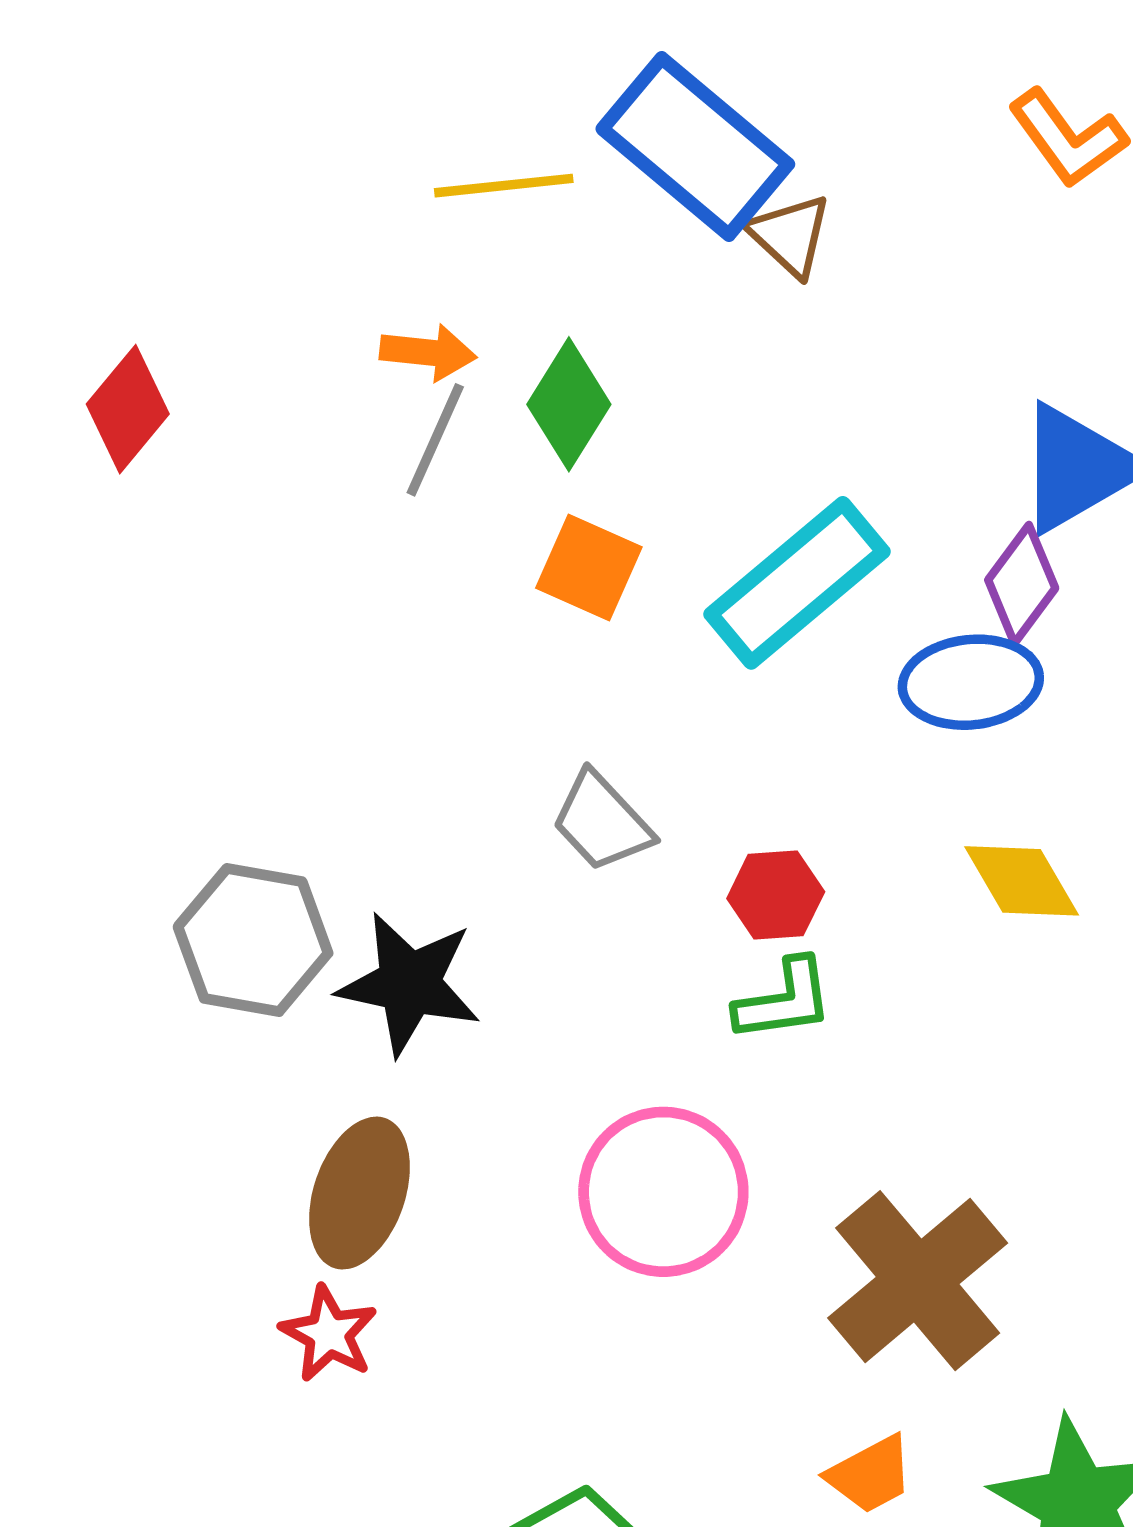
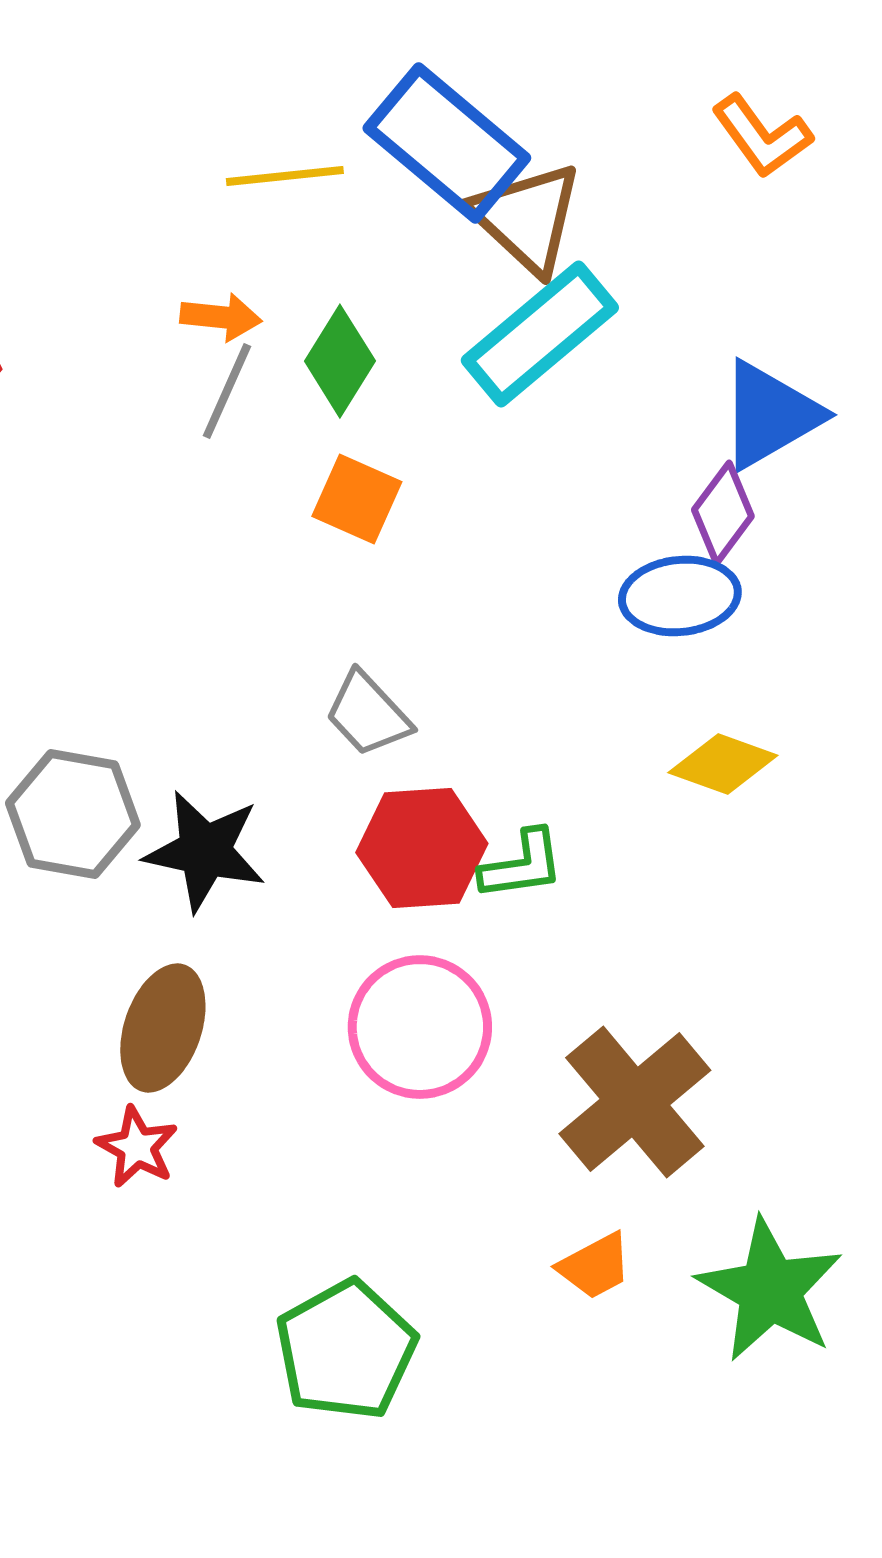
brown triangle: (790, 235) -> (527, 218), size x1.6
cyan rectangle: (797, 583) -> (540, 334), moved
yellow diamond: (1022, 881) -> (723, 764), turned -40
red hexagon: (776, 895) -> (422, 848), moved, size x1.6

